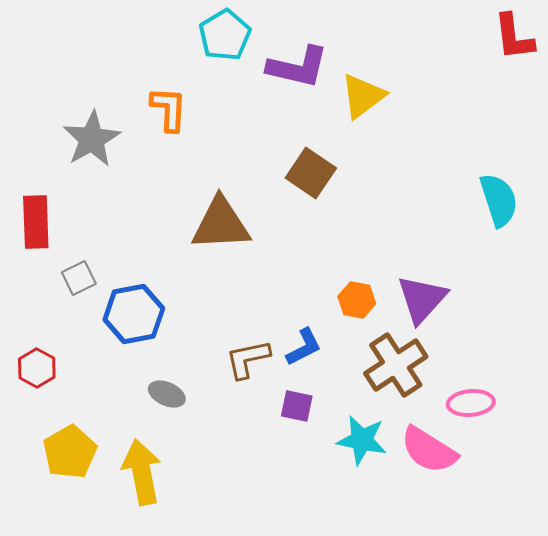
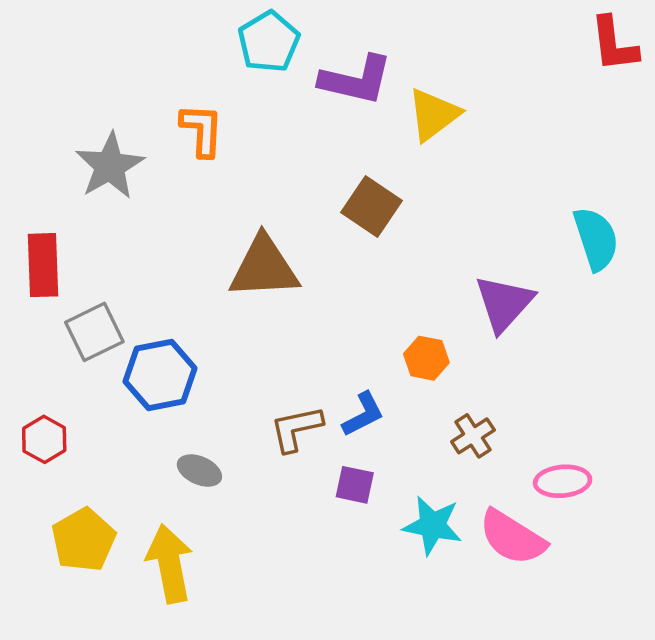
gray square: (79, 278) -> (94, 332), size x1.4
purple triangle: (422, 299) -> (504, 303), moved
brown cross: (396, 365) -> (473, 436), size x0.6

